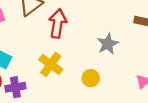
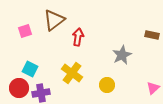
red arrow: (58, 23) -> (78, 37), size x0.7

